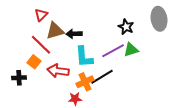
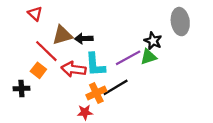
red triangle: (41, 15) -> (35, 14), moved, turned -32
black star: (126, 27) -> (153, 41), moved
red arrow: (58, 71) -> (74, 69), moved

